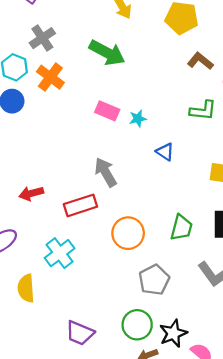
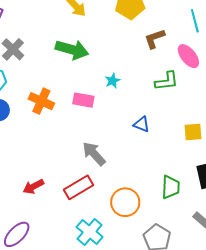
brown L-shape: (200, 61) -> (155, 39), turned -45
orange cross: (50, 77) -> (41, 101), moved
cyan star: (138, 119) -> (113, 81), moved
cyan cross: (60, 253) -> (90, 232), moved

